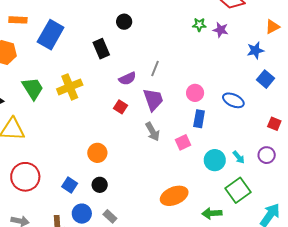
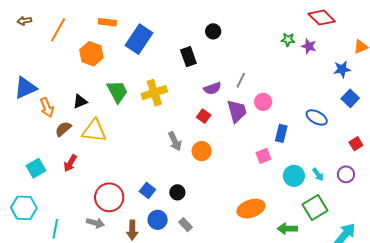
pink circle: (195, 93) -> (263, 102), moved
red square: (274, 124) -> (356, 144), turned 32
gray arrow: (153, 132) -> (175, 141), moved
orange circle: (97, 153) -> (202, 151), moved
red circle: (25, 177) -> (109, 197), moved

